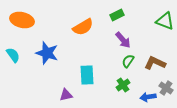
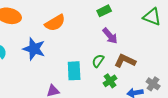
orange semicircle: (83, 27) -> (55, 23), moved
green semicircle: (128, 61) -> (98, 61), moved
brown L-shape: (155, 63) -> (125, 61), moved

